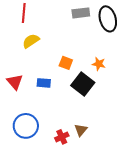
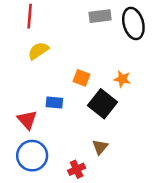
red triangle: (15, 82) -> (27, 120), moved
brown triangle: (81, 130) -> (100, 147), moved

